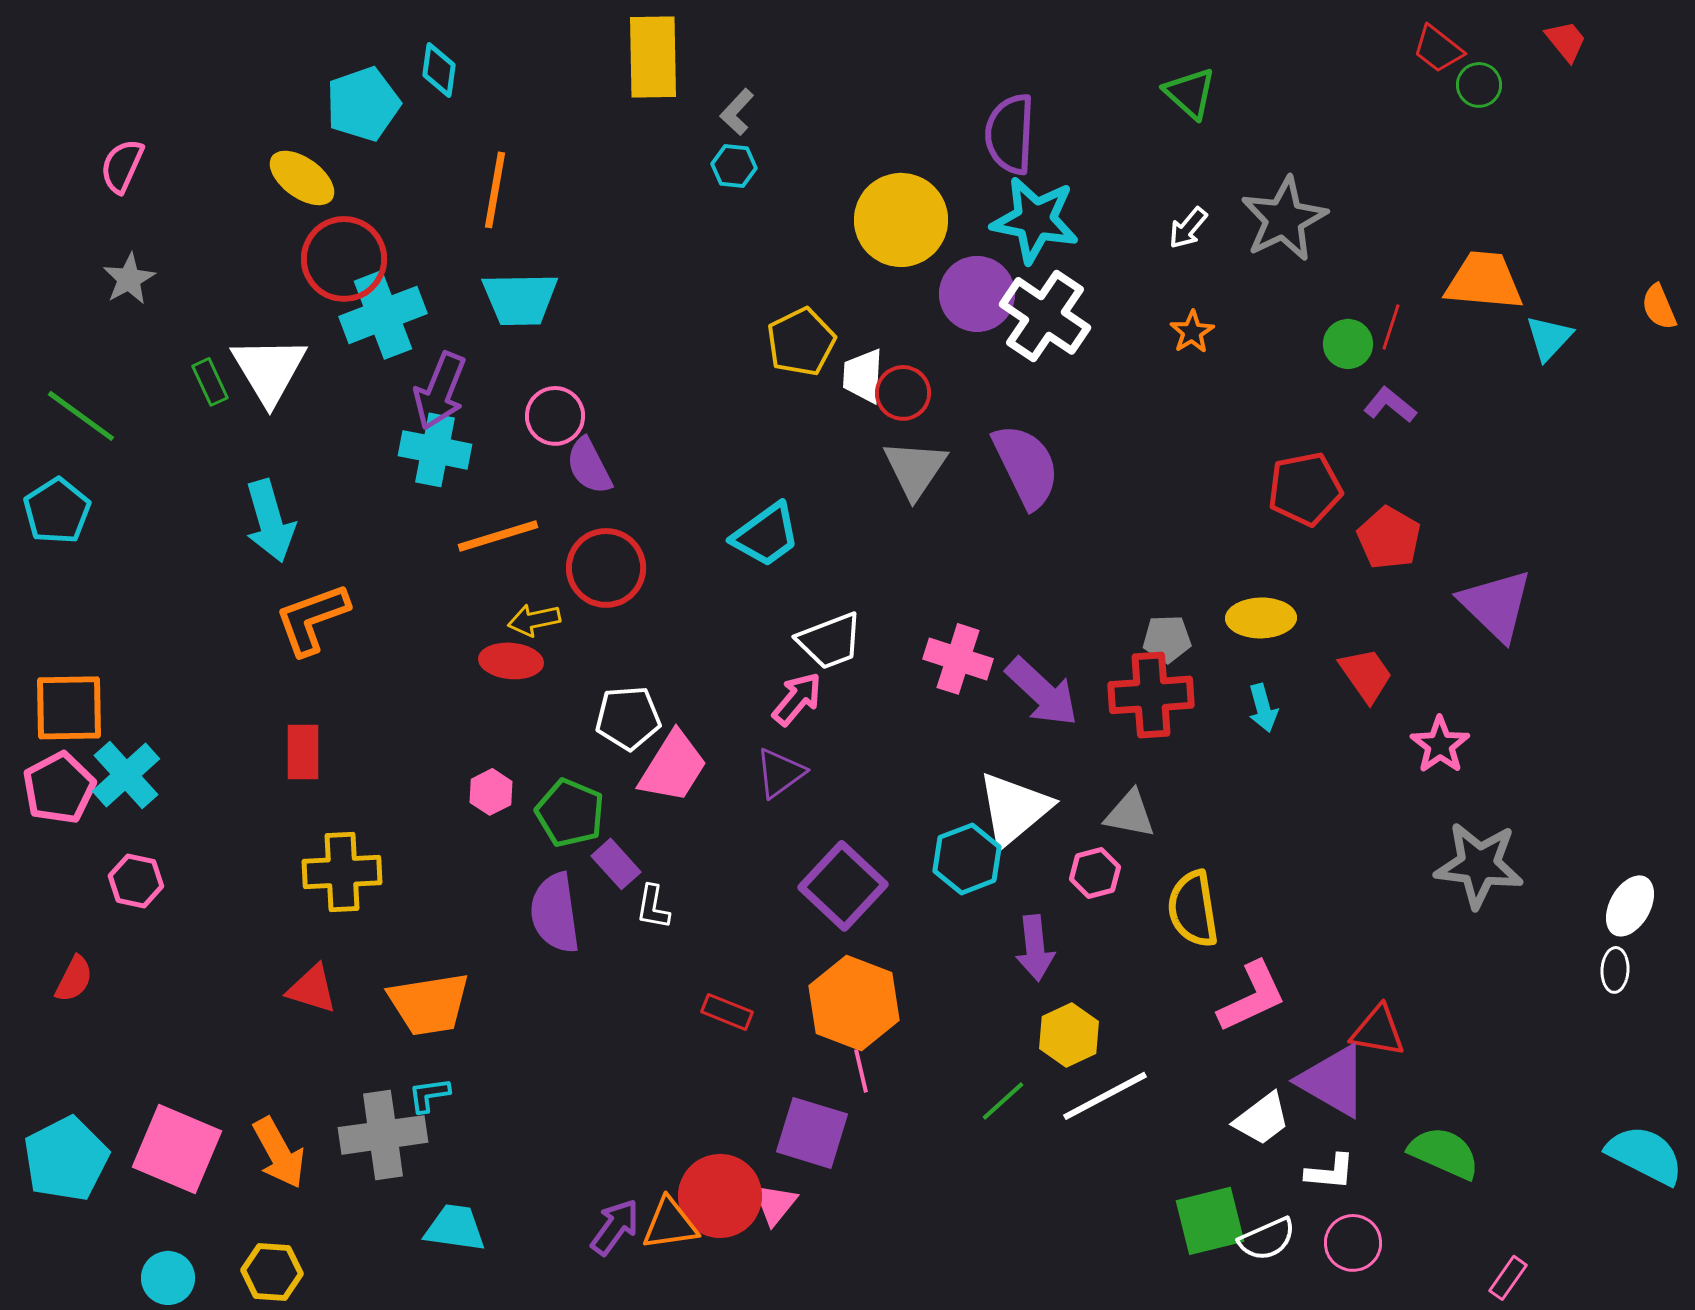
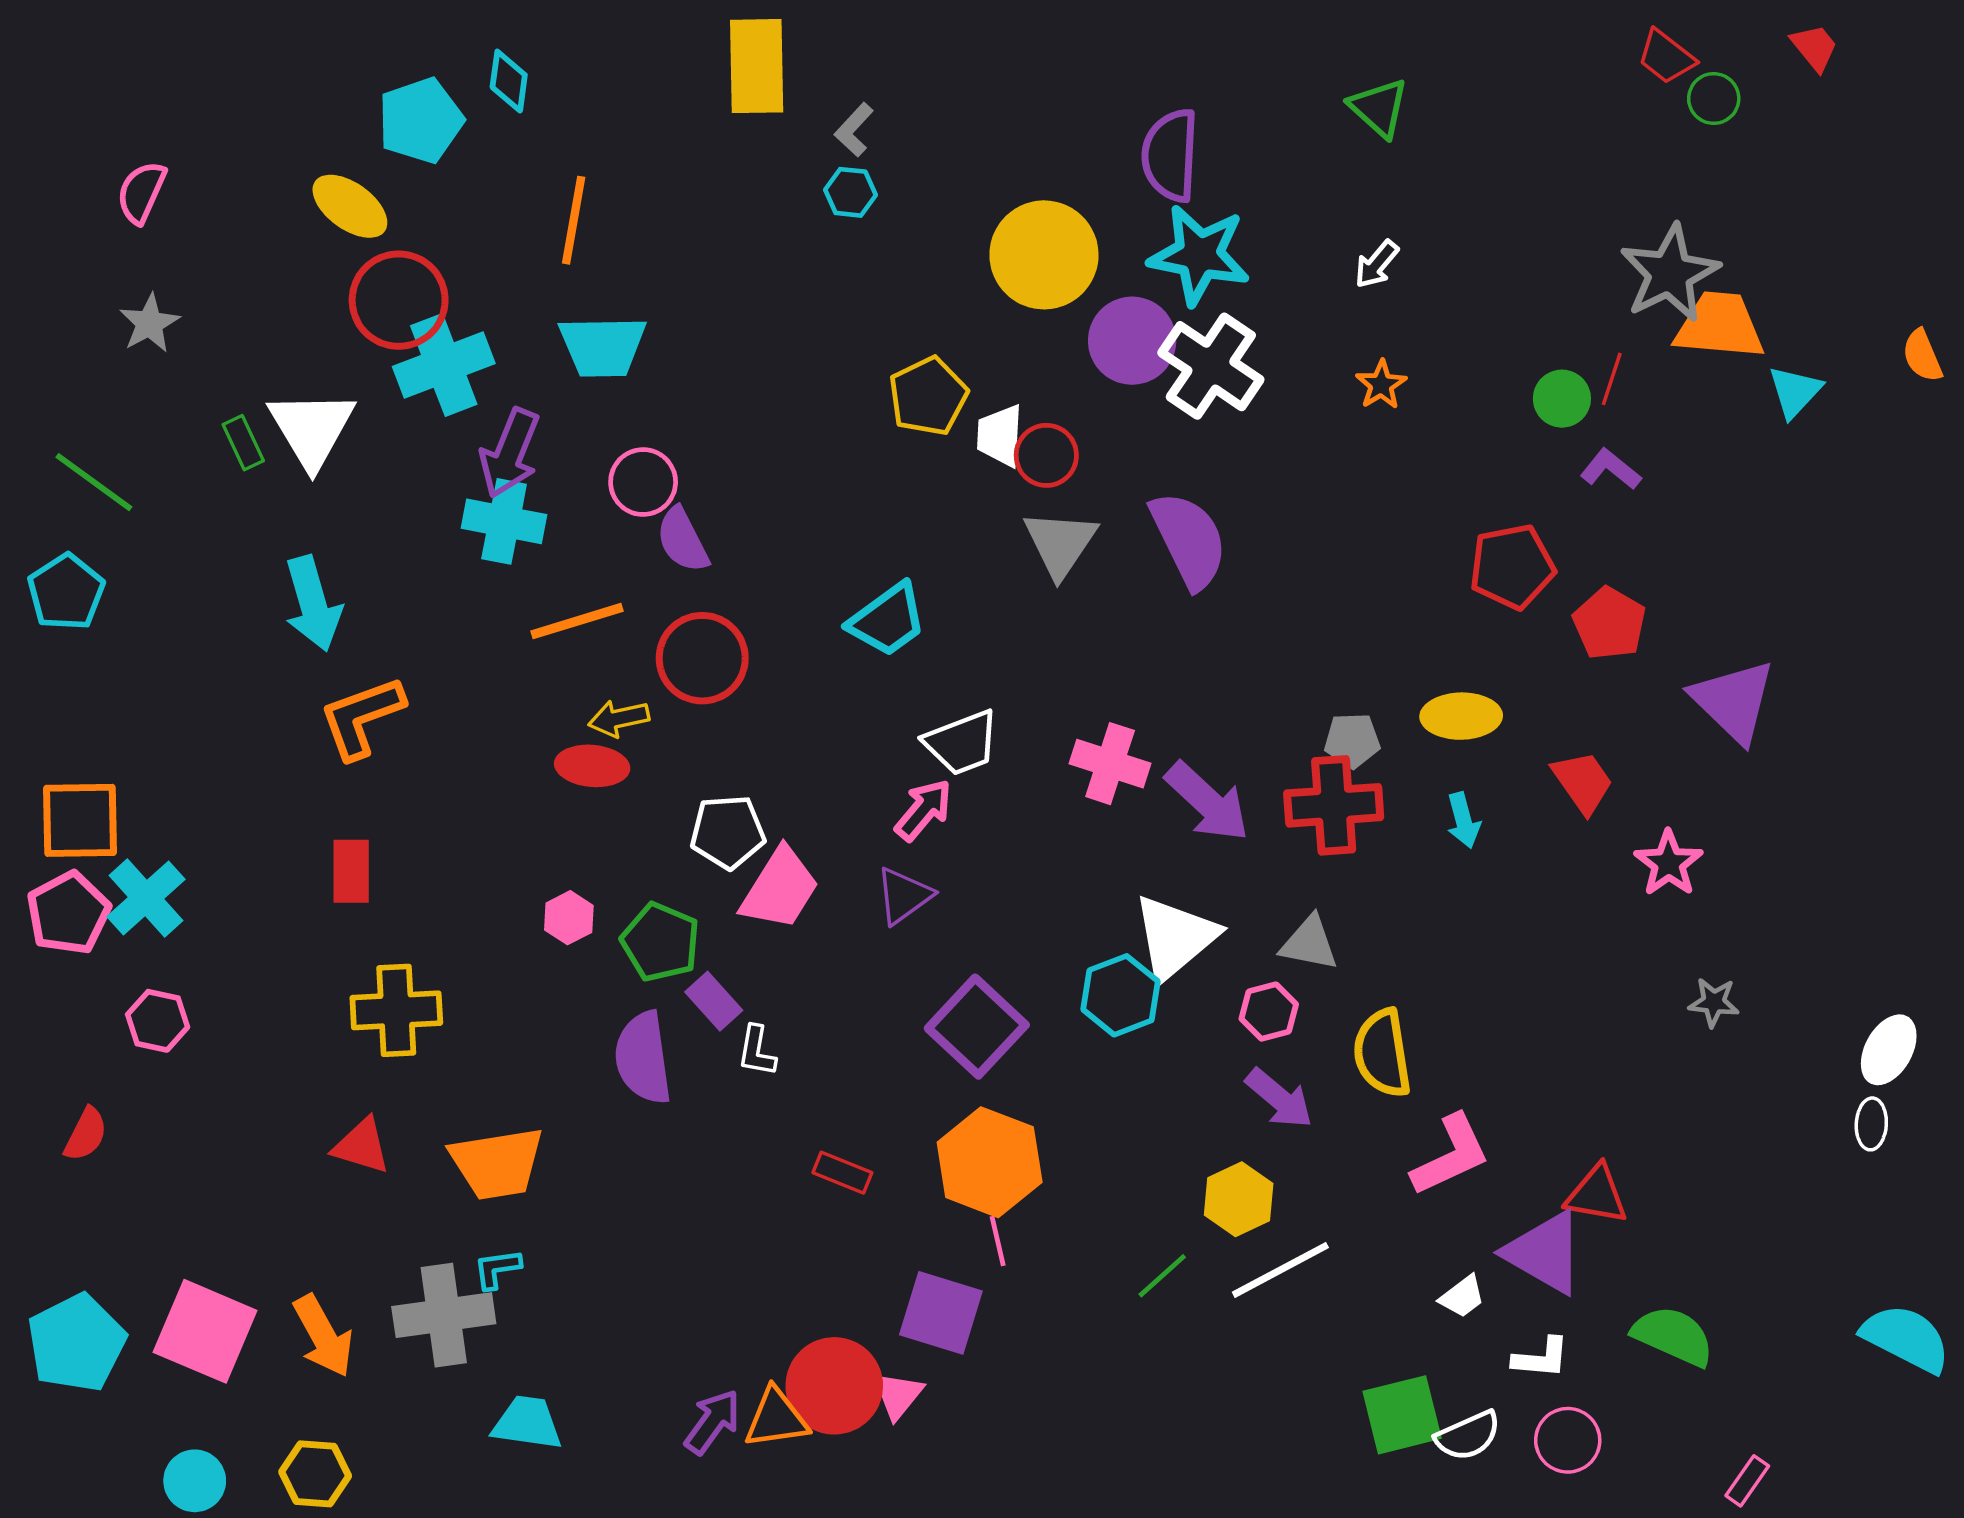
gray star: (1284, 219) -> (1670, 273), moved
gray star: (1479, 865) -> (1714, 1002), size x0.5
purple arrow: (1035, 948) -> (1279, 1098), moved, turned -44
white trapezoid: (1262, 1119) -> (1462, 1297), size x0.7

